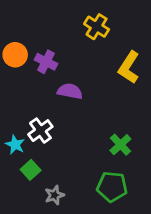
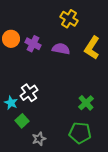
purple semicircle: (70, 91) -> (61, 49), moved

